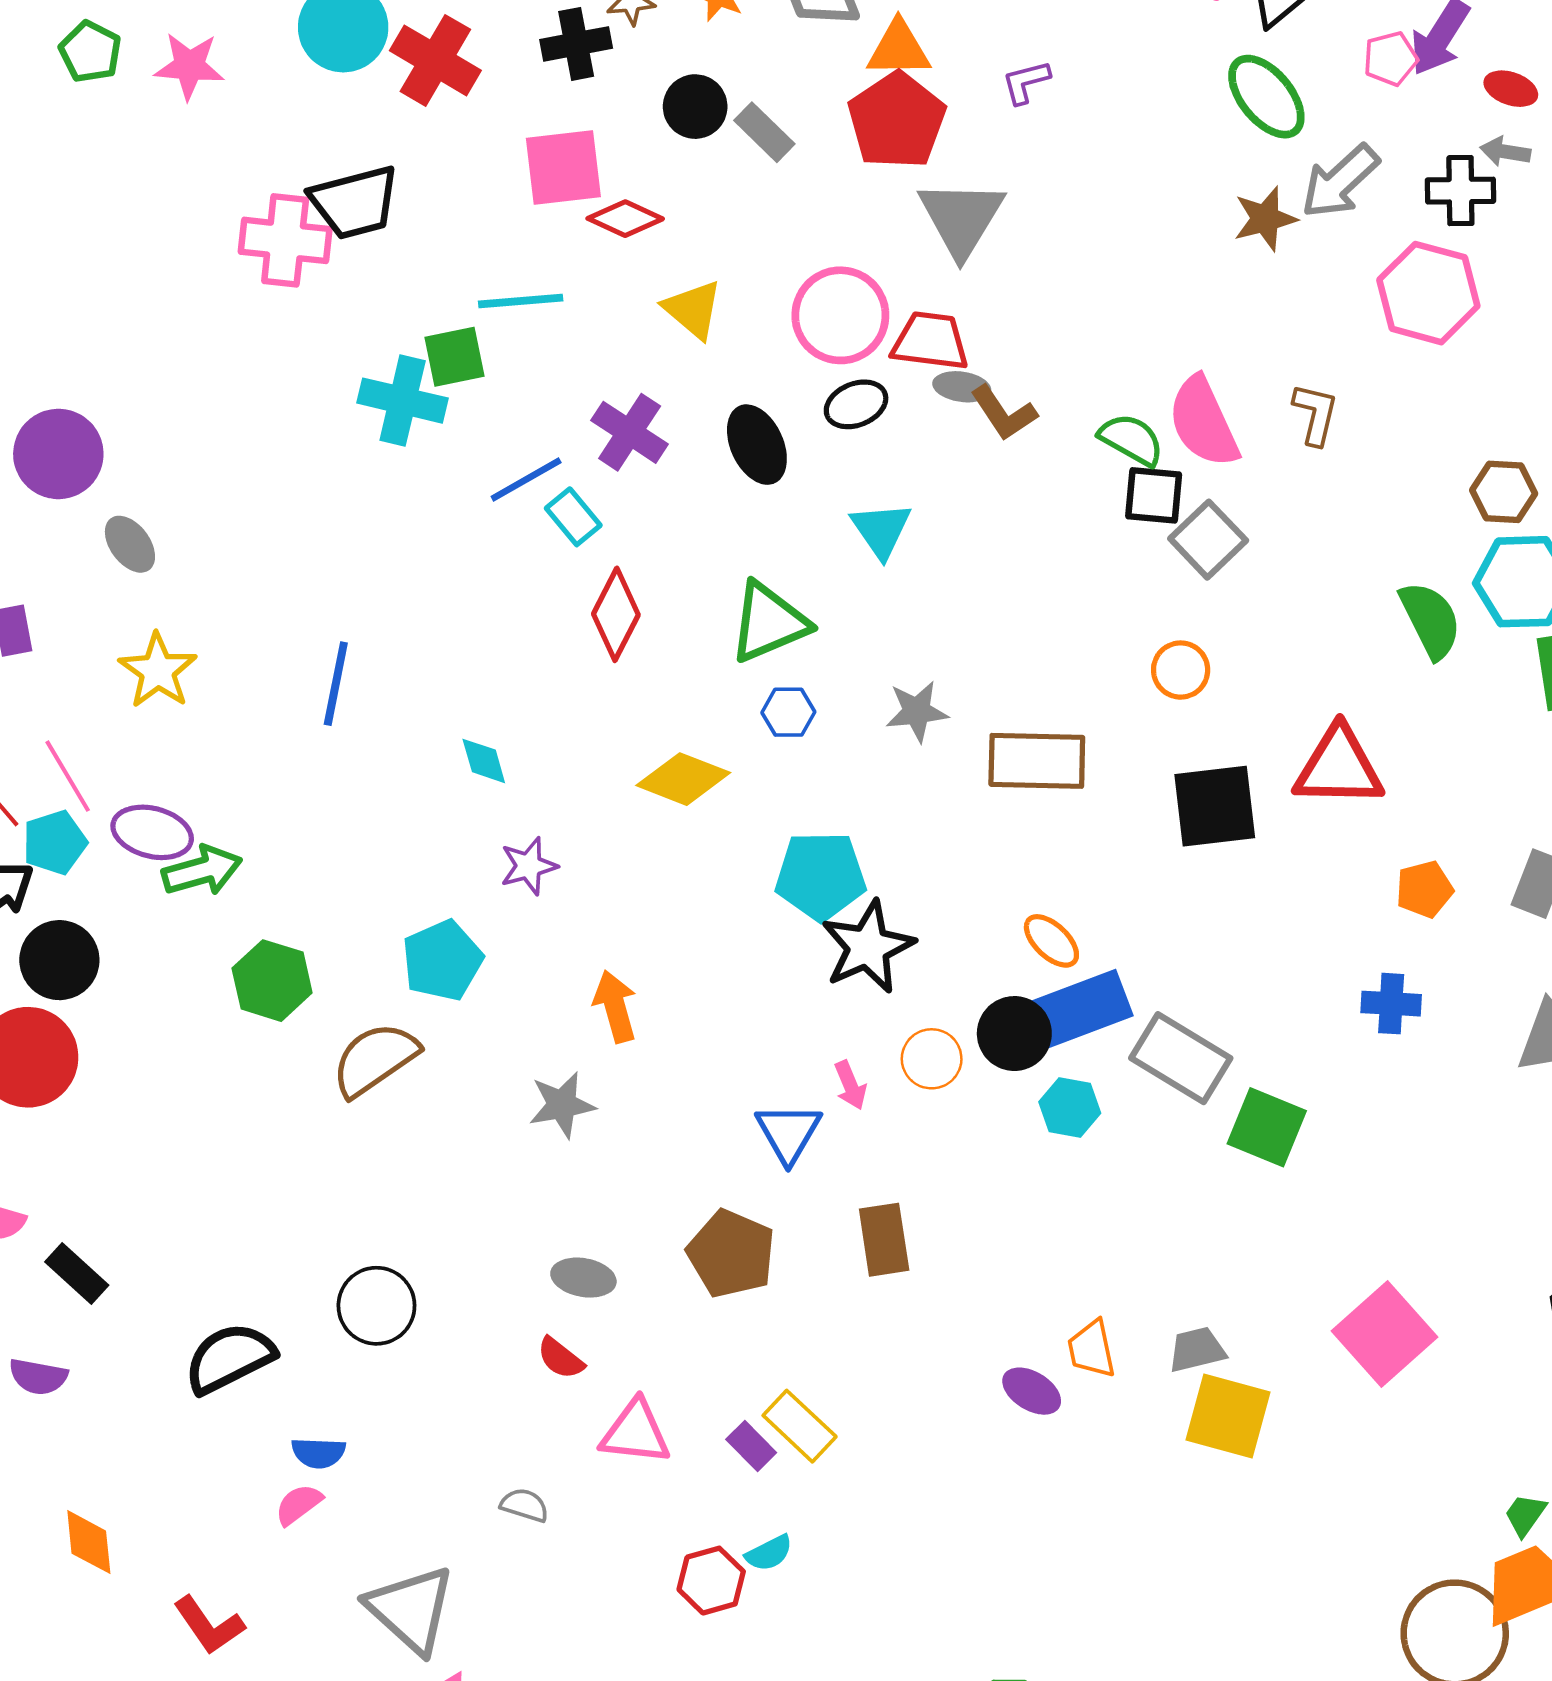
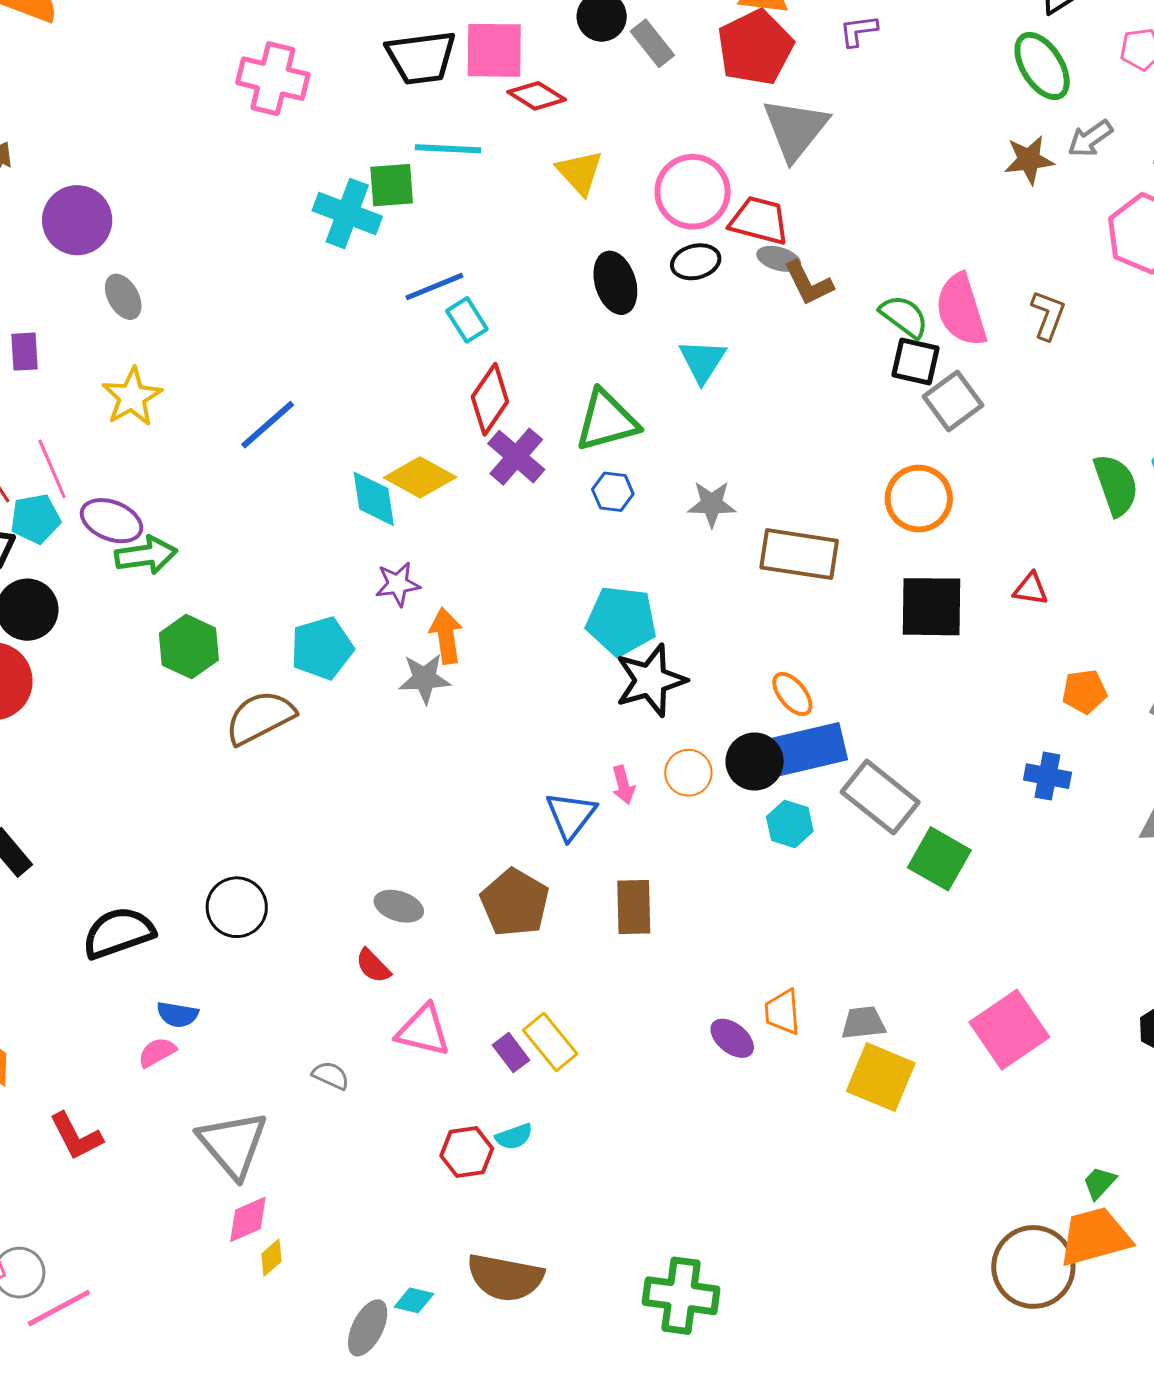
gray arrow: (1340, 181) -> (1090, 139), size x0.7
black trapezoid: (355, 202) -> (421, 57), moved
purple cross: (630, 432) -> (516, 457), moved
orange circle: (1181, 670) -> (919, 499), size x1.5
blue line: (336, 684) -> (268, 425), turned 30
cyan diamond: (484, 761) -> (374, 499), size x1.4
red triangle: (1339, 767) -> (1031, 589), size x0.5
yellow diamond: (683, 779) -> (420, 477), moved
orange arrow: (615, 1006) -> (446, 636), moved
gray star: (562, 1105) -> (425, 678), moved

